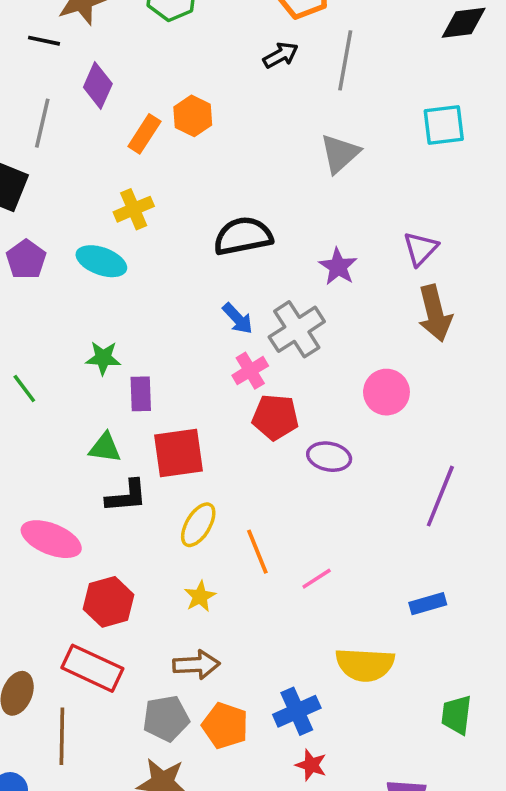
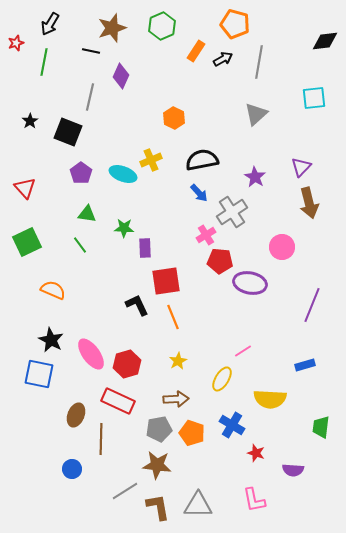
orange hexagon: (193, 116) -> (174, 118), moved
orange rectangle: (144, 134) -> (196, 51), moved
yellow cross: (134, 209) -> (151, 160), moved
blue arrow: (238, 319) -> (199, 193), moved
green triangle: (105, 448) -> (87, 214), moved
purple ellipse: (329, 457) -> (250, 283), size x1.4
black L-shape: (126, 496) -> (137, 305), turned -110
yellow ellipse: (198, 525) -> (222, 379), moved
pink ellipse: (51, 539) -> (91, 354), moved, turned 32
orange line: (257, 552) -> (173, 317), moved
blue cross: (297, 711) -> (232, 425), turned -35
red star: (311, 765) -> (256, 453), moved

